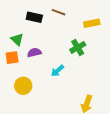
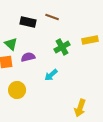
yellow rectangle: (92, 23) -> (90, 40), moved
green cross: (78, 47) -> (62, 47), moved

